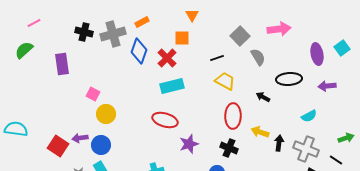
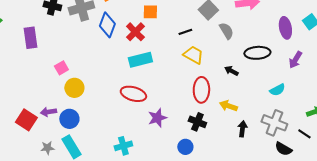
purple arrow: (327, 86) -> (295, 60), turned -54
pink square: (93, 94) -> (61, 68), turned 32
black arrow: (279, 143) -> (242, 129), moved

